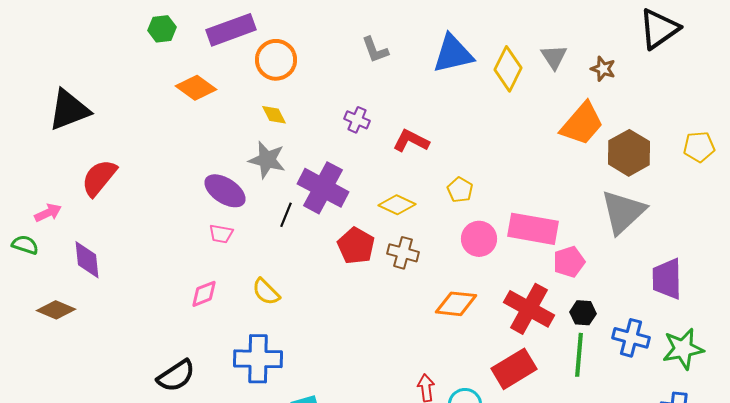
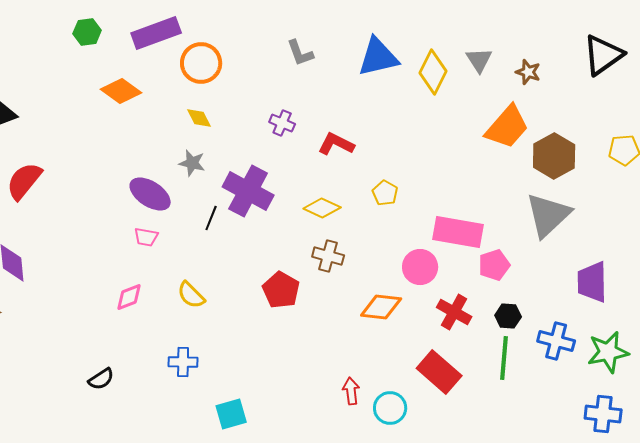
black triangle: (659, 29) -> (603, 55), moved
gray star: (267, 160) -> (192, 163), size x0.7
pink circle: (479, 239) -> (420, 267), moved
red pentagon: (356, 246) -> (281, 290), moved
red cross: (529, 309) -> (454, 312), size x0.7
blue cross: (258, 359) -> (183, 362), size x0.6
red rectangle: (514, 369) -> (439, 372), turned 72
black semicircle: (176, 376) -> (101, 379), size x0.7

